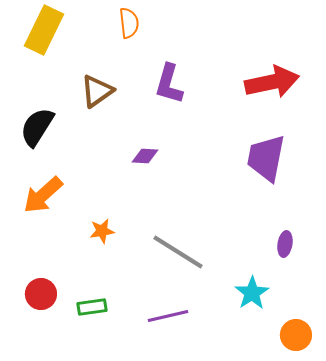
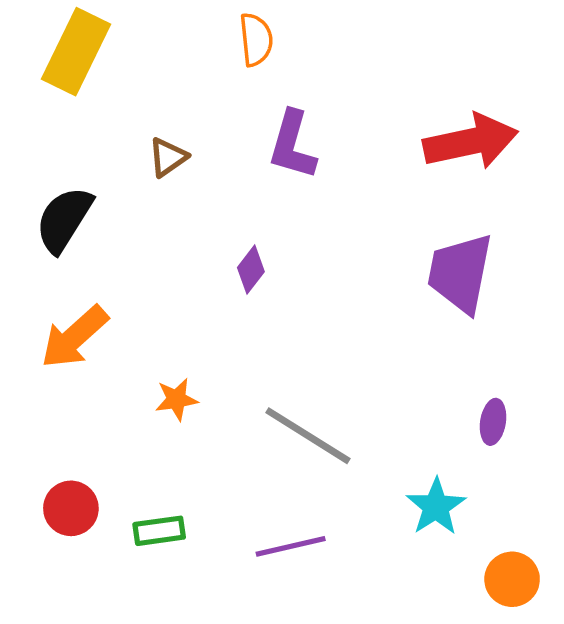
orange semicircle: (129, 23) -> (256, 40), moved
brown triangle: (97, 91) -> (168, 157), size x0.7
purple diamond: (145, 156) -> (251, 270), turned -56

